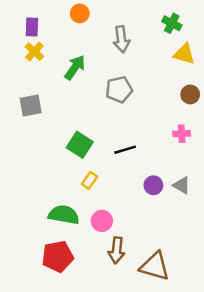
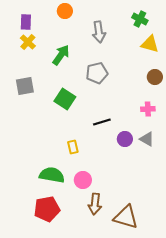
green square: (80, 145) -> (65, 99), moved
yellow rectangle: (90, 180) -> (73, 147), turned -48
purple circle: (153, 185) -> (125, 139), moved
gray triangle: (182, 185) -> (147, 139), moved

